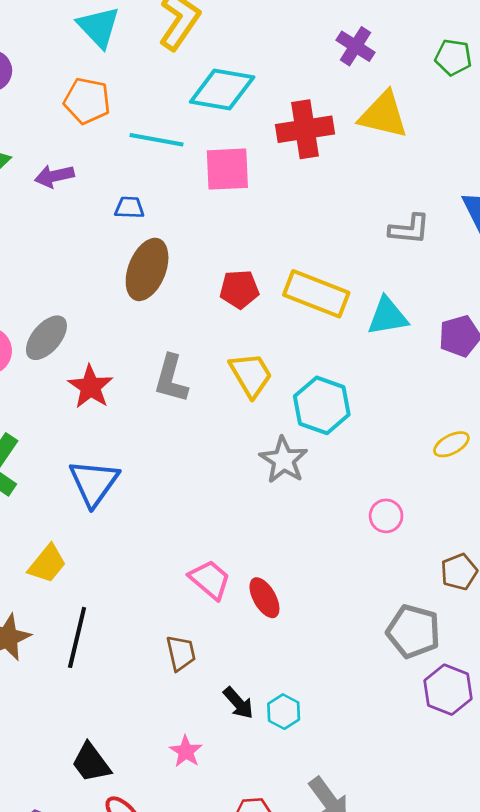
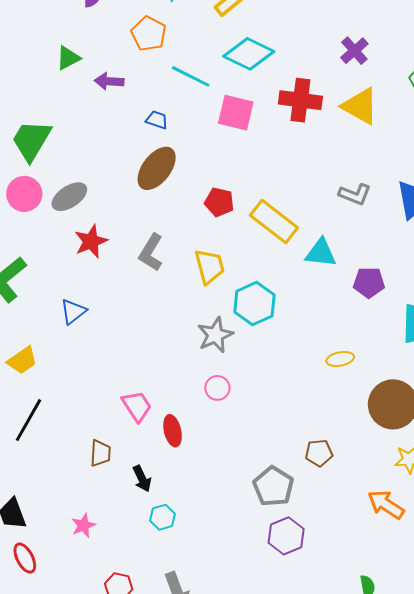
blue triangle: (94, 483) -> (73, 312), size x0.7
pink circle: (386, 516) -> (217, 388), moved
black arrow: (238, 703) -> (142, 479), moved

